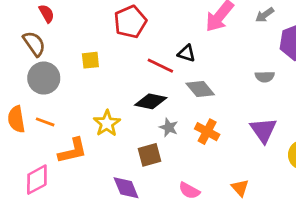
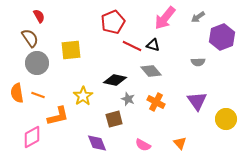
red pentagon: (130, 22) -> (113, 22), moved
black triangle: (186, 53) -> (153, 45), moved
yellow square: (90, 60) -> (71, 50), size x1.5
red line: (160, 66) -> (132, 46), moved

